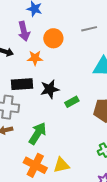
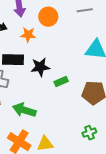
green arrow: (38, 133) -> (24, 110), turned -110

